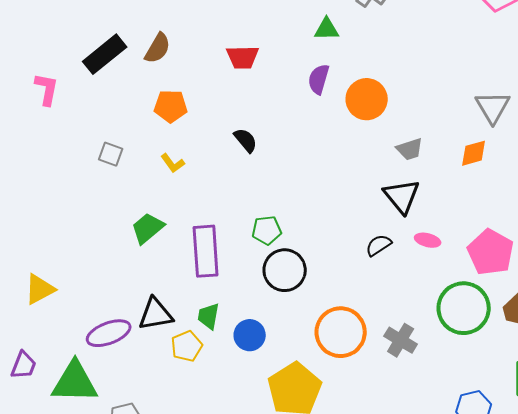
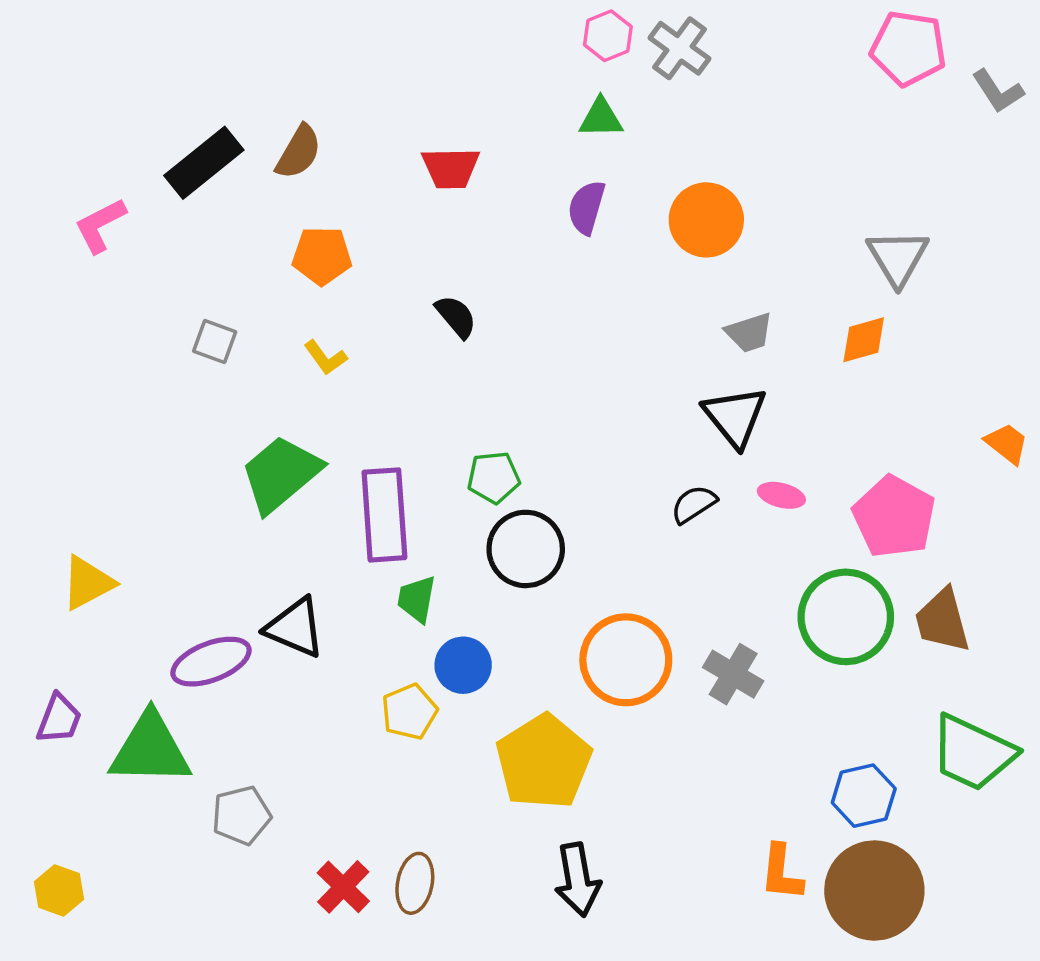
pink L-shape: (47, 89) -> (100, 225), turned -128
orange circle: (367, 99) -> (706, 220), moved
green trapezoid: (148, 228) -> (281, 474), size x1.4
black triangle: (156, 314) -> (295, 628), turned 33
green trapezoid: (209, 316) -> (417, 599), moved
yellow pentagon: (187, 346) -> (409, 712), moved

